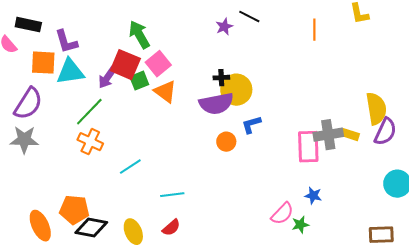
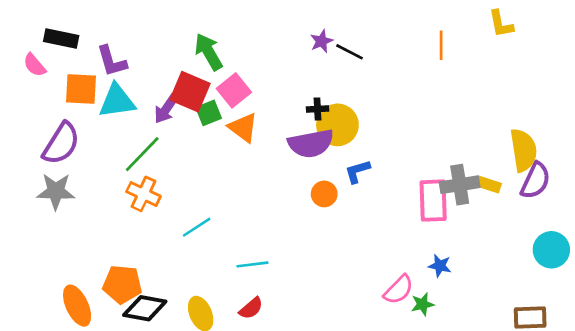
black line: (249, 17) -> (349, 52), moved

